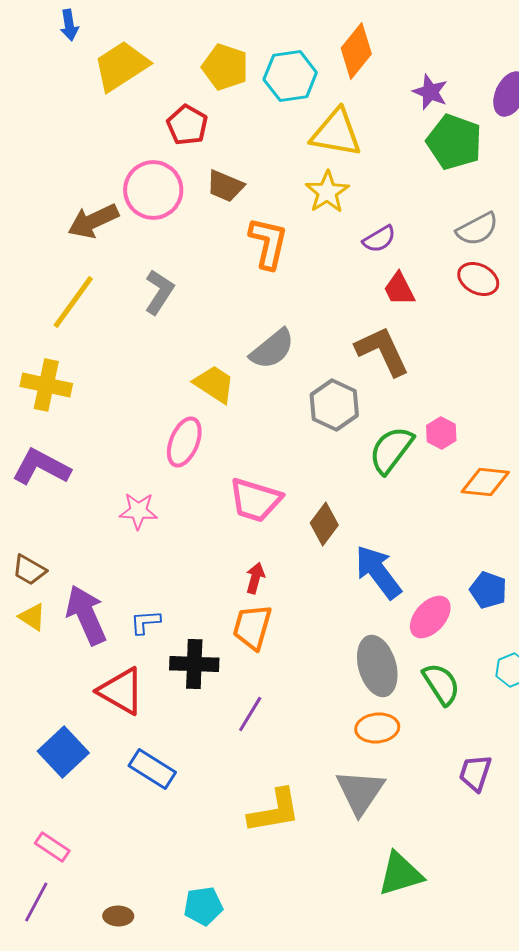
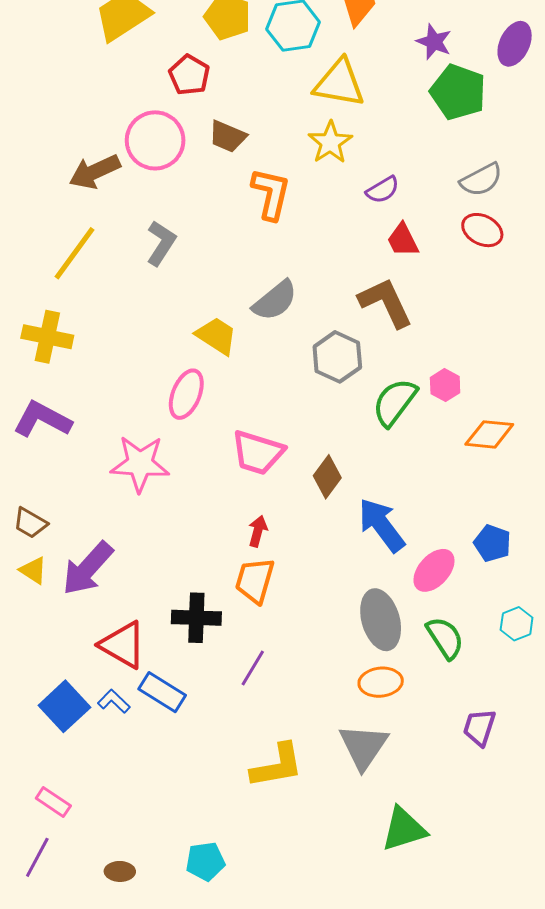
pink star: (138, 511) -> (140, 464), size x1.5
purple arrow: (86, 615) -> (88, 568), turned -114
blue L-shape: (145, 622) -> (114, 701), moved, turned 48
blue rectangle: (152, 769) -> (162, 692), moved

